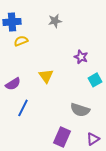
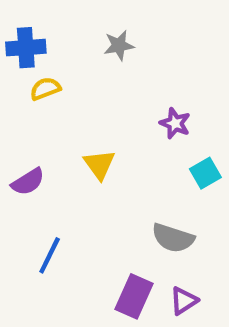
blue line: (23, 108) -> (50, 255), moved
purple triangle: (93, 139) -> (184, 301), moved

